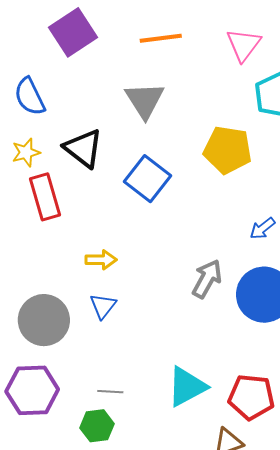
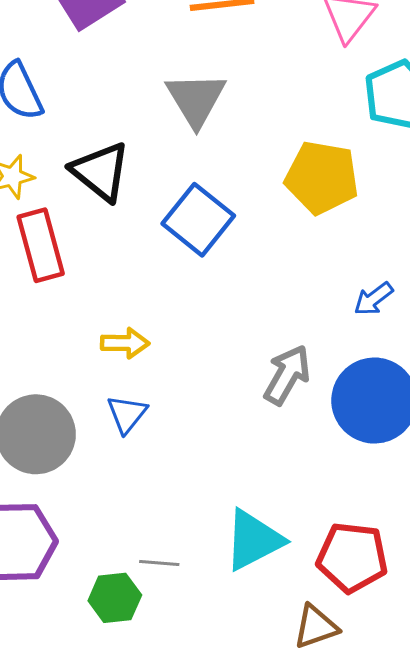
gray line: (110, 392) -> (159, 563), moved

